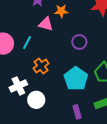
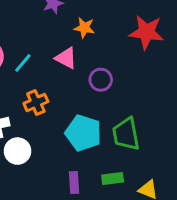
pink triangle: (46, 24) -> (66, 58), moved
cyan pentagon: (76, 79) -> (83, 133), turned -30

